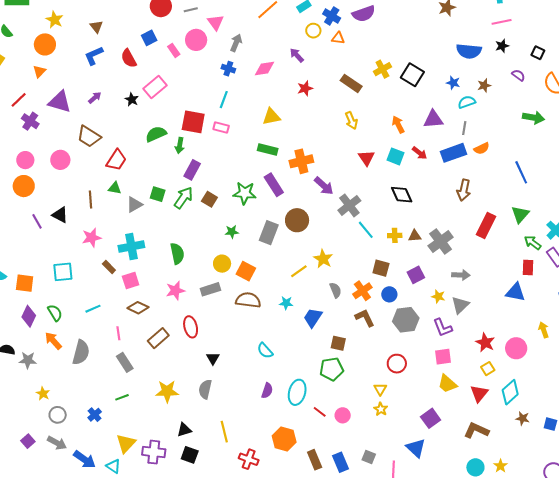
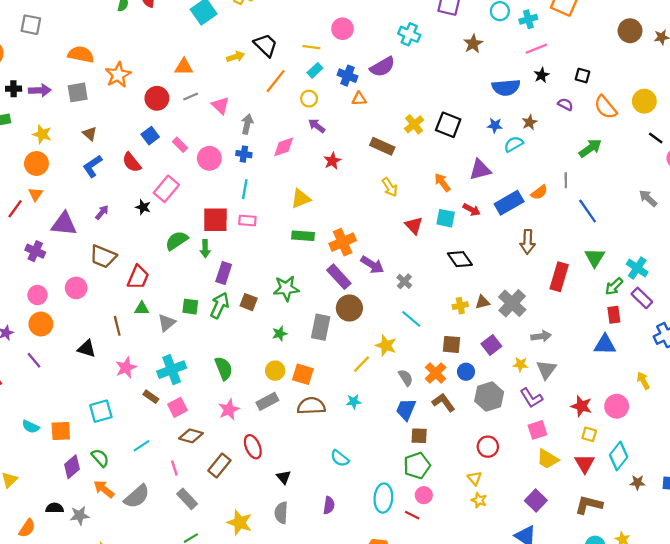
yellow circle: (313, 31) -> (309, 99), moved
pink circle: (196, 40) -> (209, 158), moved
red line: (19, 100) -> (15, 209), moved
green arrow: (533, 118) -> (590, 148), turned -35
gray line: (464, 128) -> (566, 180), moved
purple rectangle: (274, 185) -> (339, 277), moved
gray cross: (349, 205) -> (404, 281), size x0.6
purple line: (37, 221) -> (34, 360), moved
cyan line: (366, 230) -> (411, 319), moved
green arrow: (533, 243) -> (614, 286), turned -72
purple diamond: (29, 316) -> (72, 467), turned 35
blue trapezoid: (313, 318) -> (406, 409), moved
gray semicircle: (81, 352) -> (137, 496), turned 45
yellow square: (488, 369) -> (589, 434), turned -32
yellow star: (167, 391) -> (240, 523), turned 30
purple semicircle: (267, 391) -> (329, 505), moved
pink circle: (343, 415) -> (424, 495), moved

